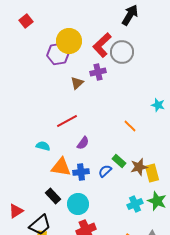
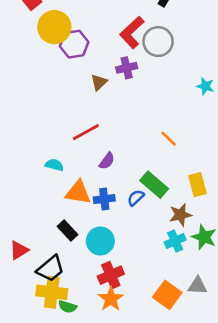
yellow circle: (69, 41) -> (54, 27), moved
cyan star: (158, 105) -> (205, 86), moved
green rectangle: (119, 161) -> (154, 185), size x1.5
brown star: (139, 167) -> (180, 215), moved
yellow rectangle: (152, 173) -> (197, 185), moved

